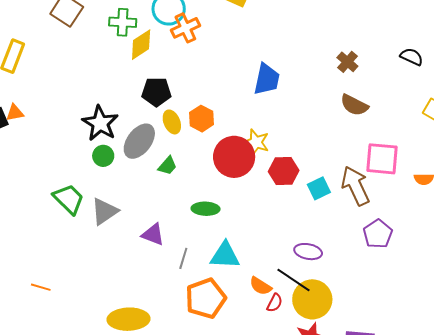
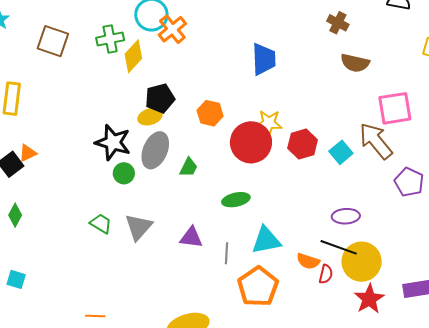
yellow ellipse: (172, 122) -> (150, 117), moved, turned -70
green trapezoid: (69, 199) -> (101, 224), size x0.7

